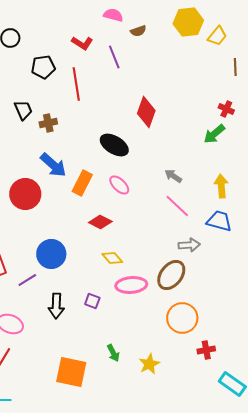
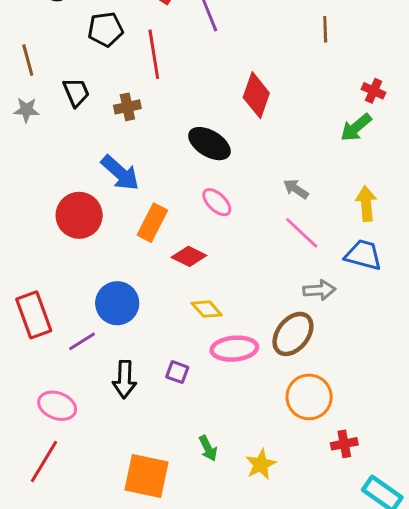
brown line: (235, 67) -> (325, 29), moved
brown cross: (48, 123) -> (127, 107), moved
orange rectangle: (82, 183) -> (152, 223), moved

